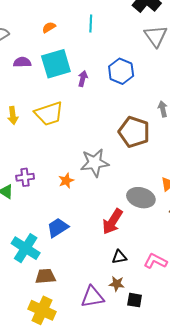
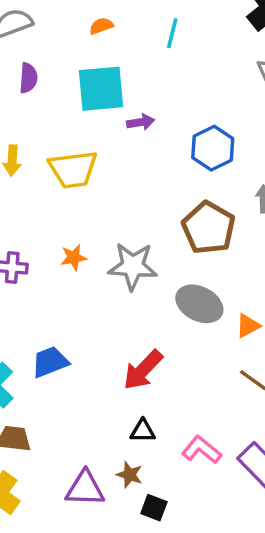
purple semicircle: (22, 62) -> (28, 78), moved, turned 84
blue hexagon: (121, 71) -> (213, 148), moved
purple arrow: (83, 79) -> (141, 122), turned 56
orange star: (66, 181) -> (74, 257), moved
gray ellipse: (141, 198) -> (199, 304), moved

